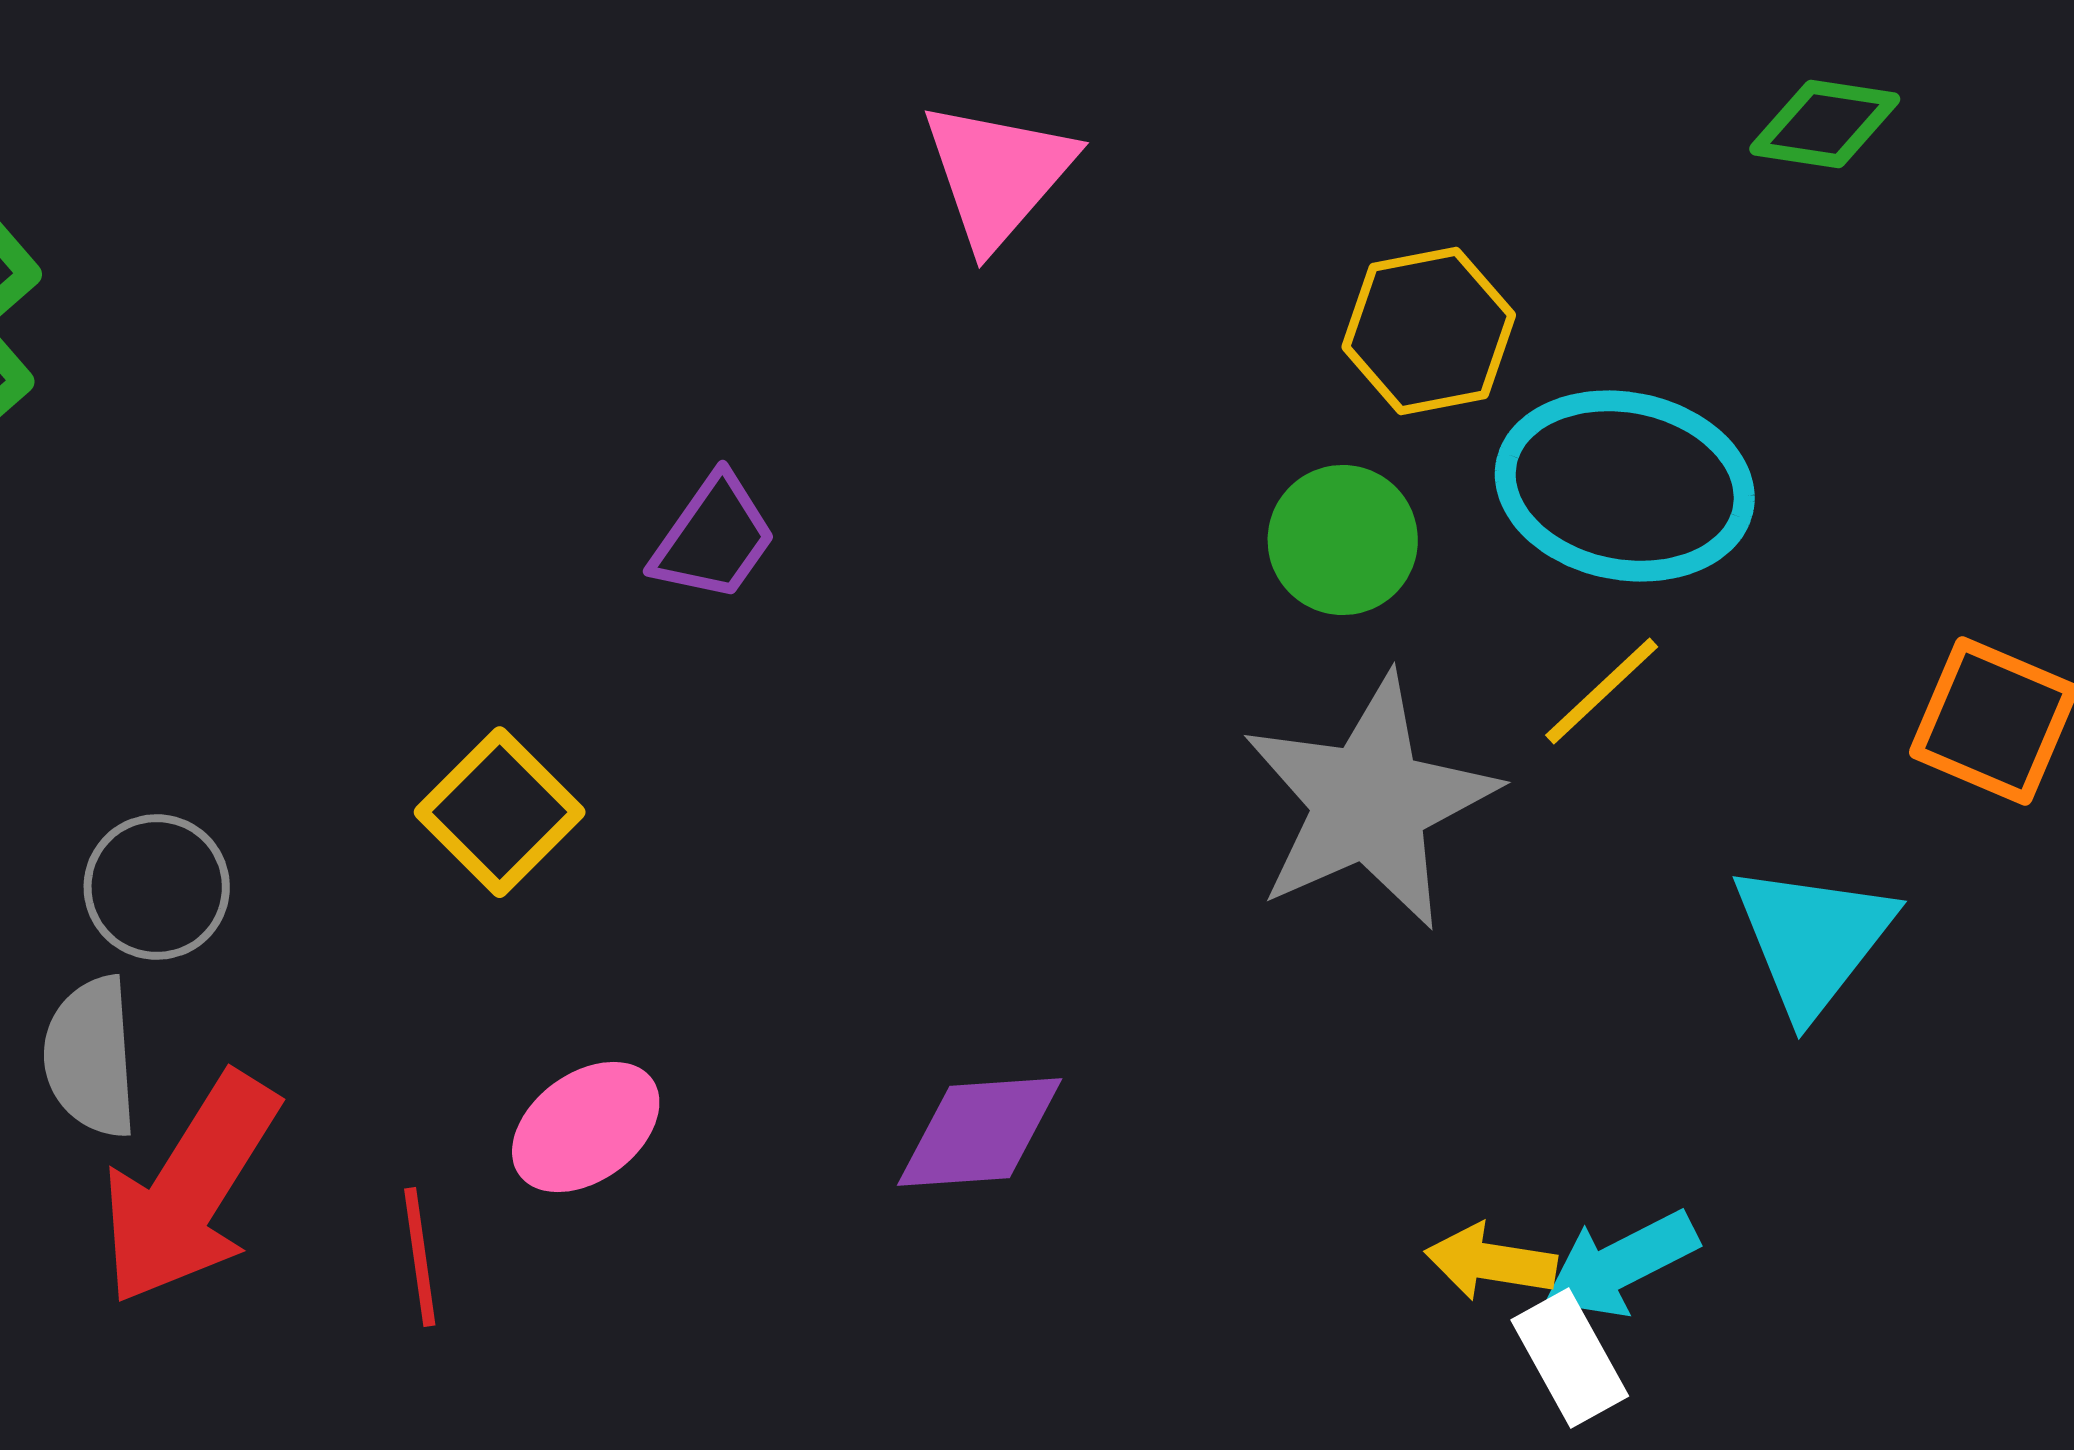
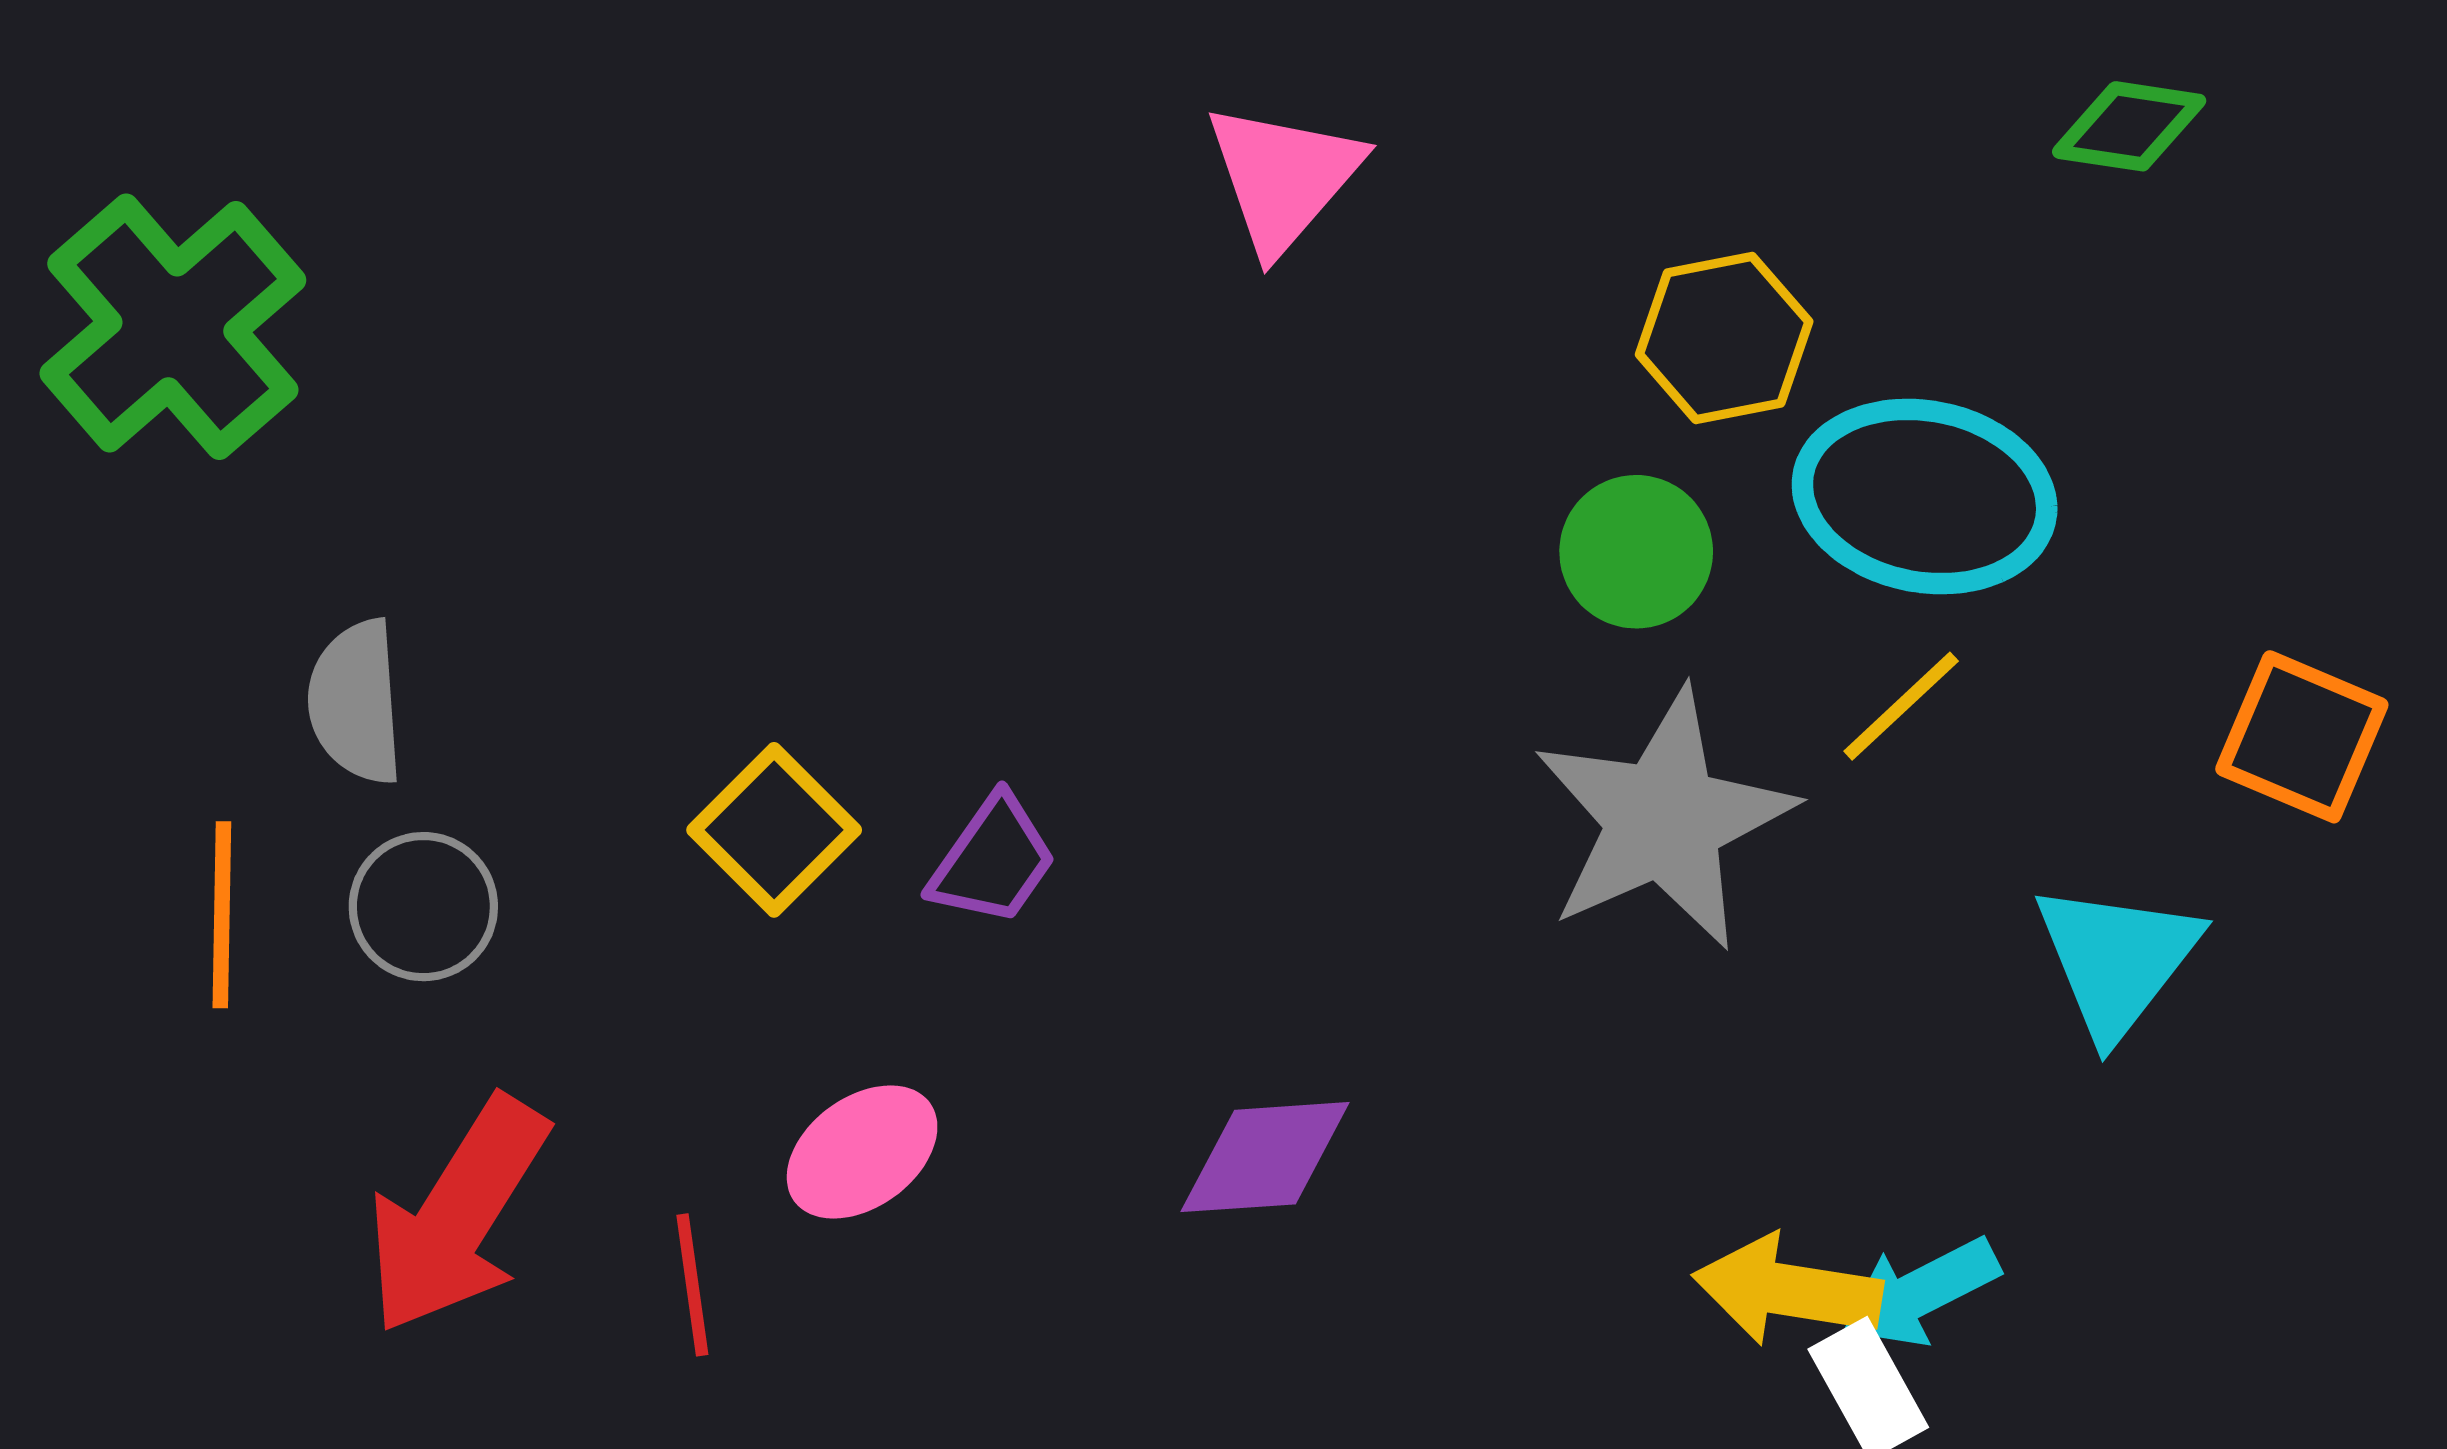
purple trapezoid: (714, 538) -> (993, 861), moved
gray semicircle: (91, 1057) -> (356, 702), moved
yellow arrow: (1491, 1262) -> (1788, 1290), size x1.4

